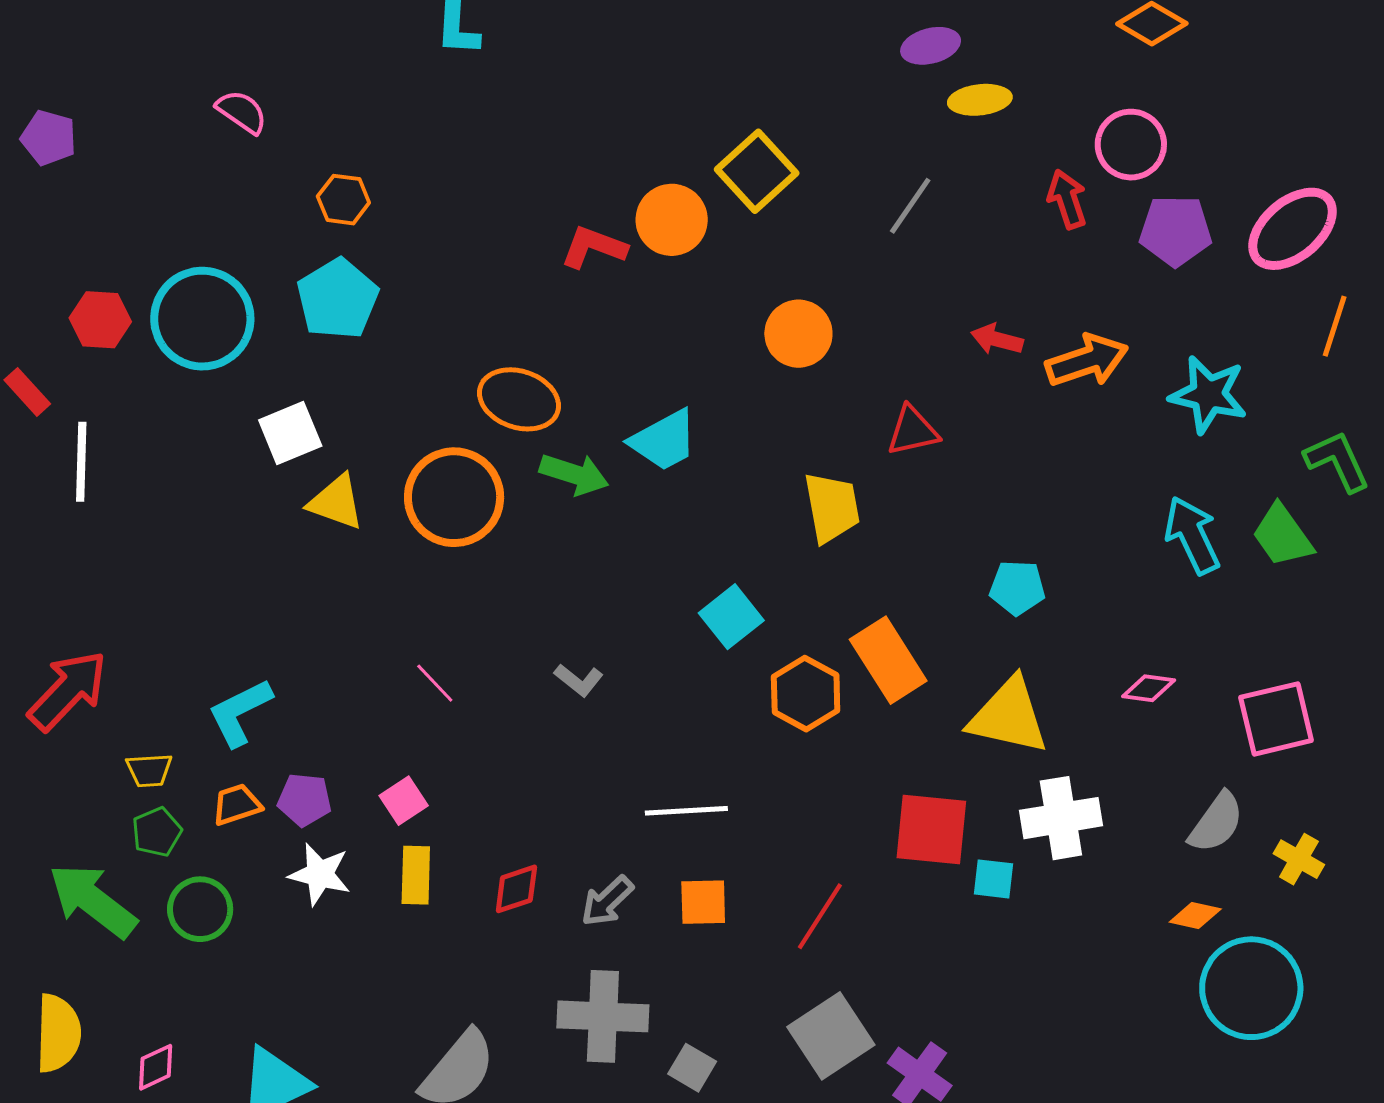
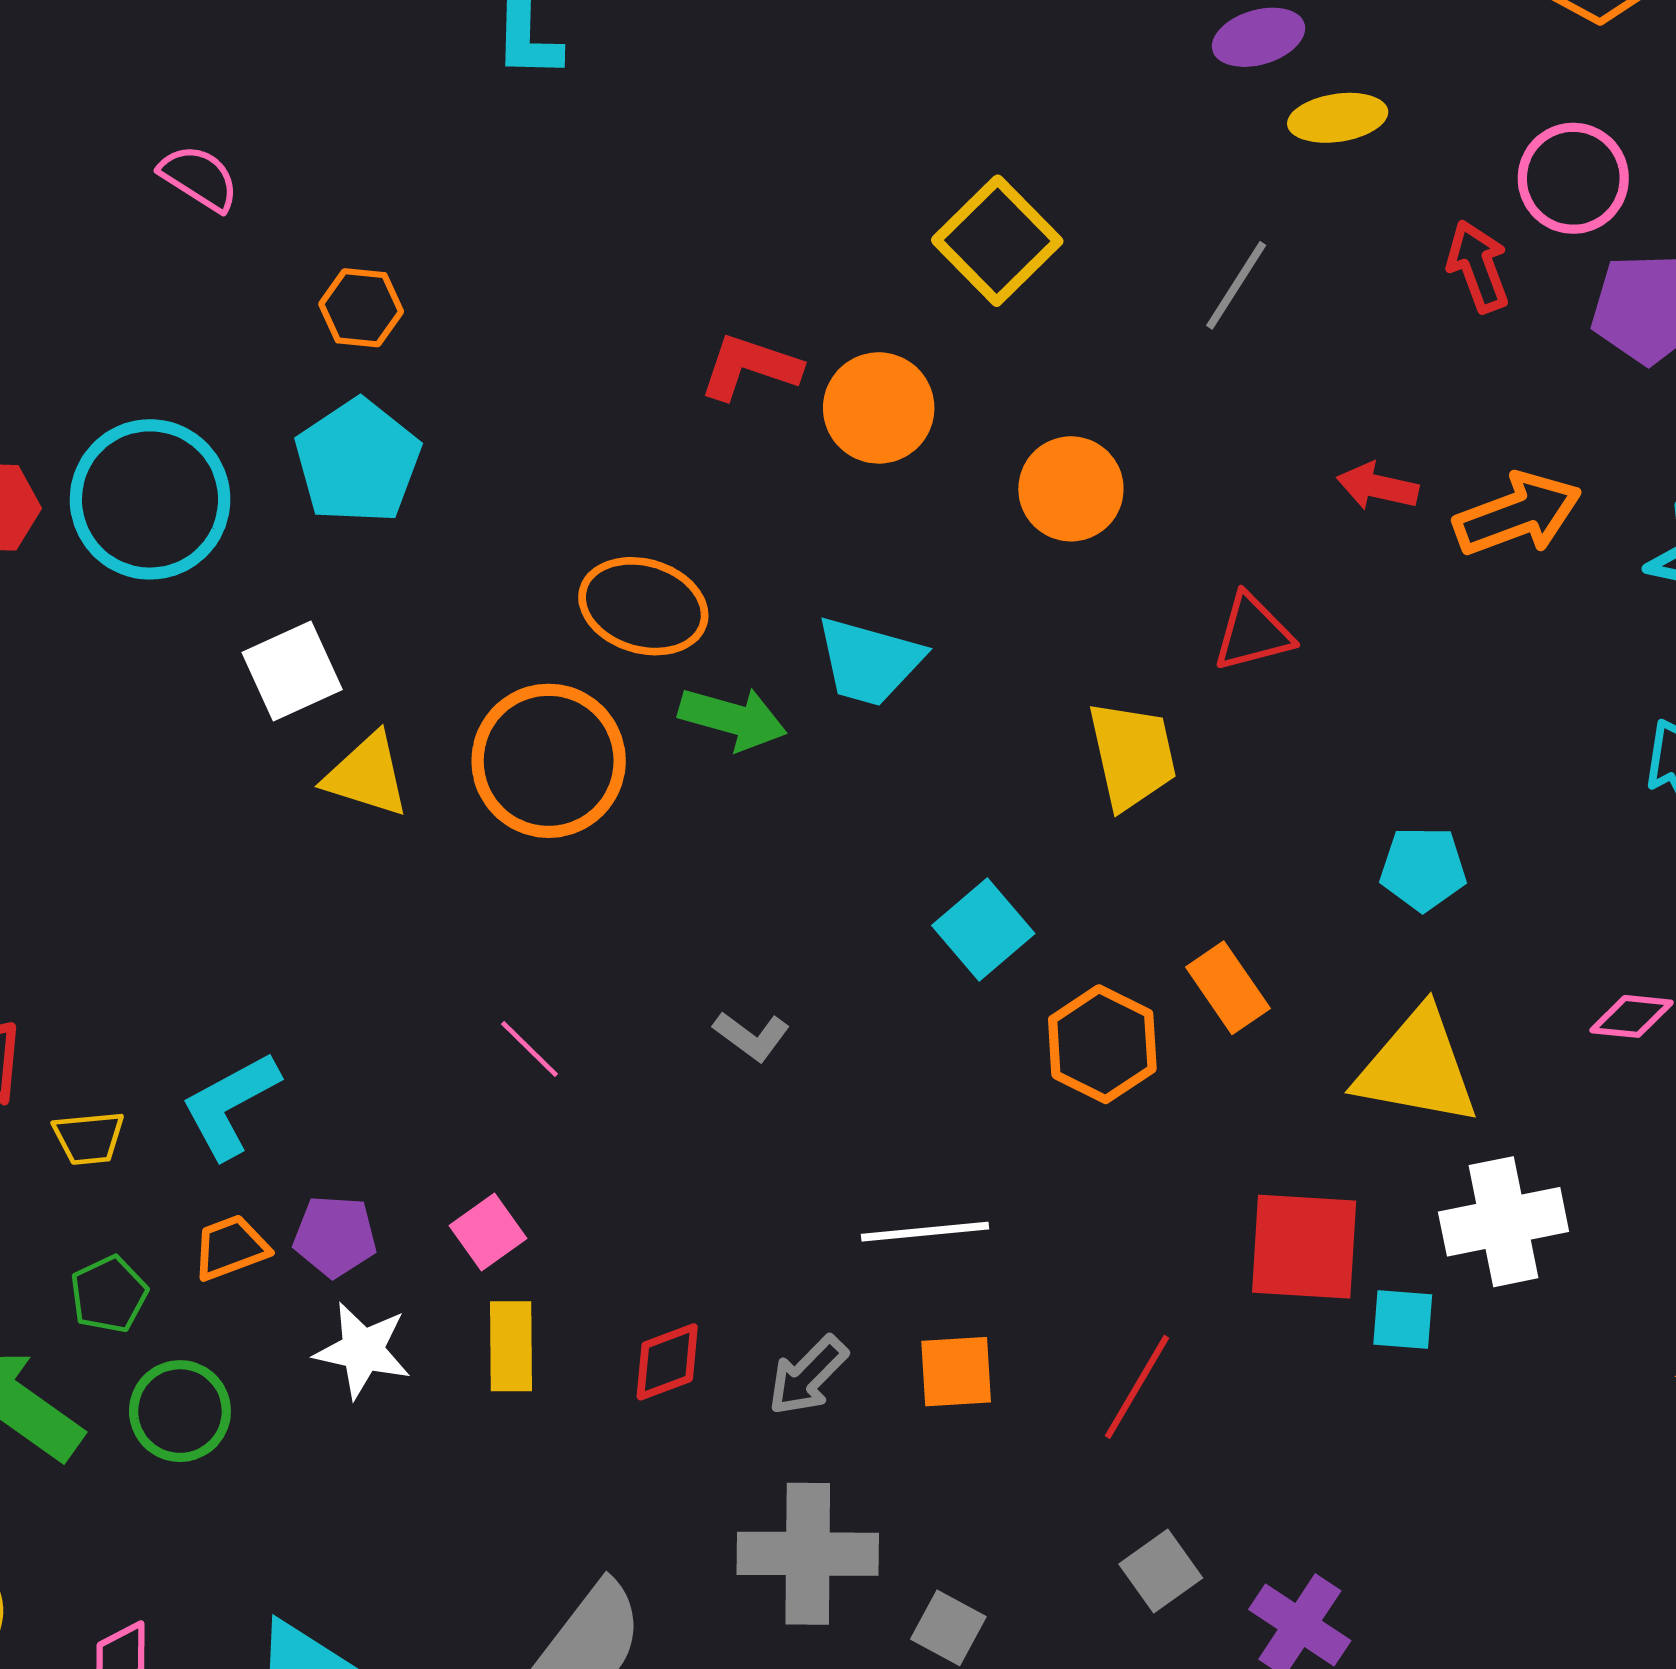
orange circle: (672, 220) -> (879, 408), moved
cyan trapezoid: (664, 440) -> (869, 661), turned 46
orange rectangle: (888, 660) -> (1228, 988), size x0.7
yellow trapezoid: (149, 770) -> (89, 1138), moved
gray square: (831, 1036) -> (1161, 1571), size x0.6

